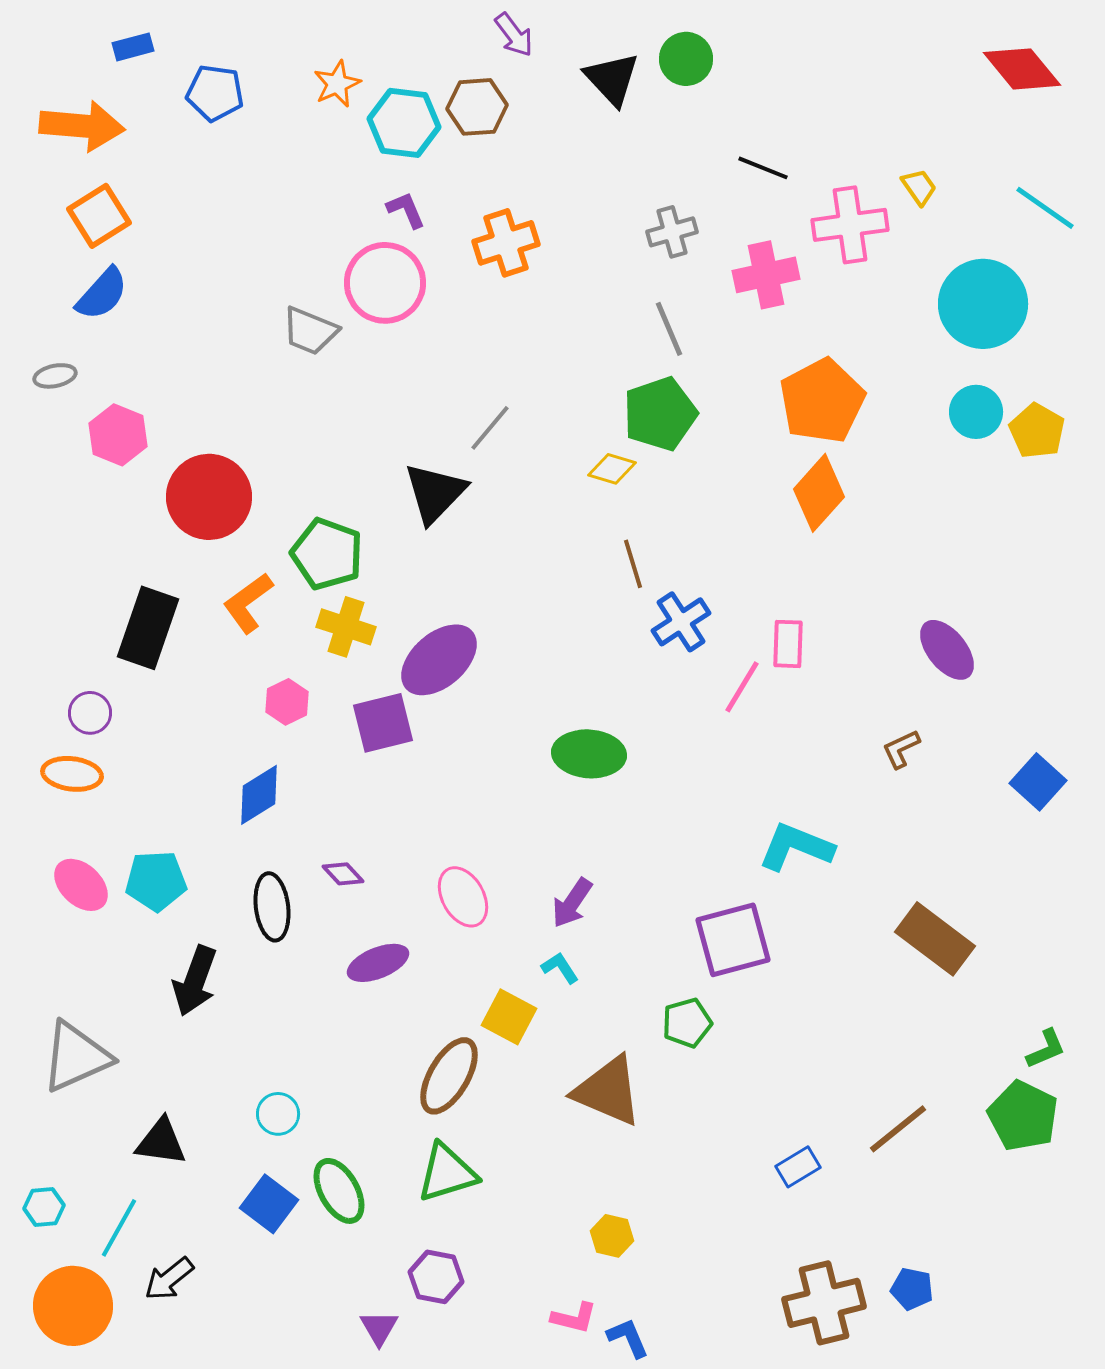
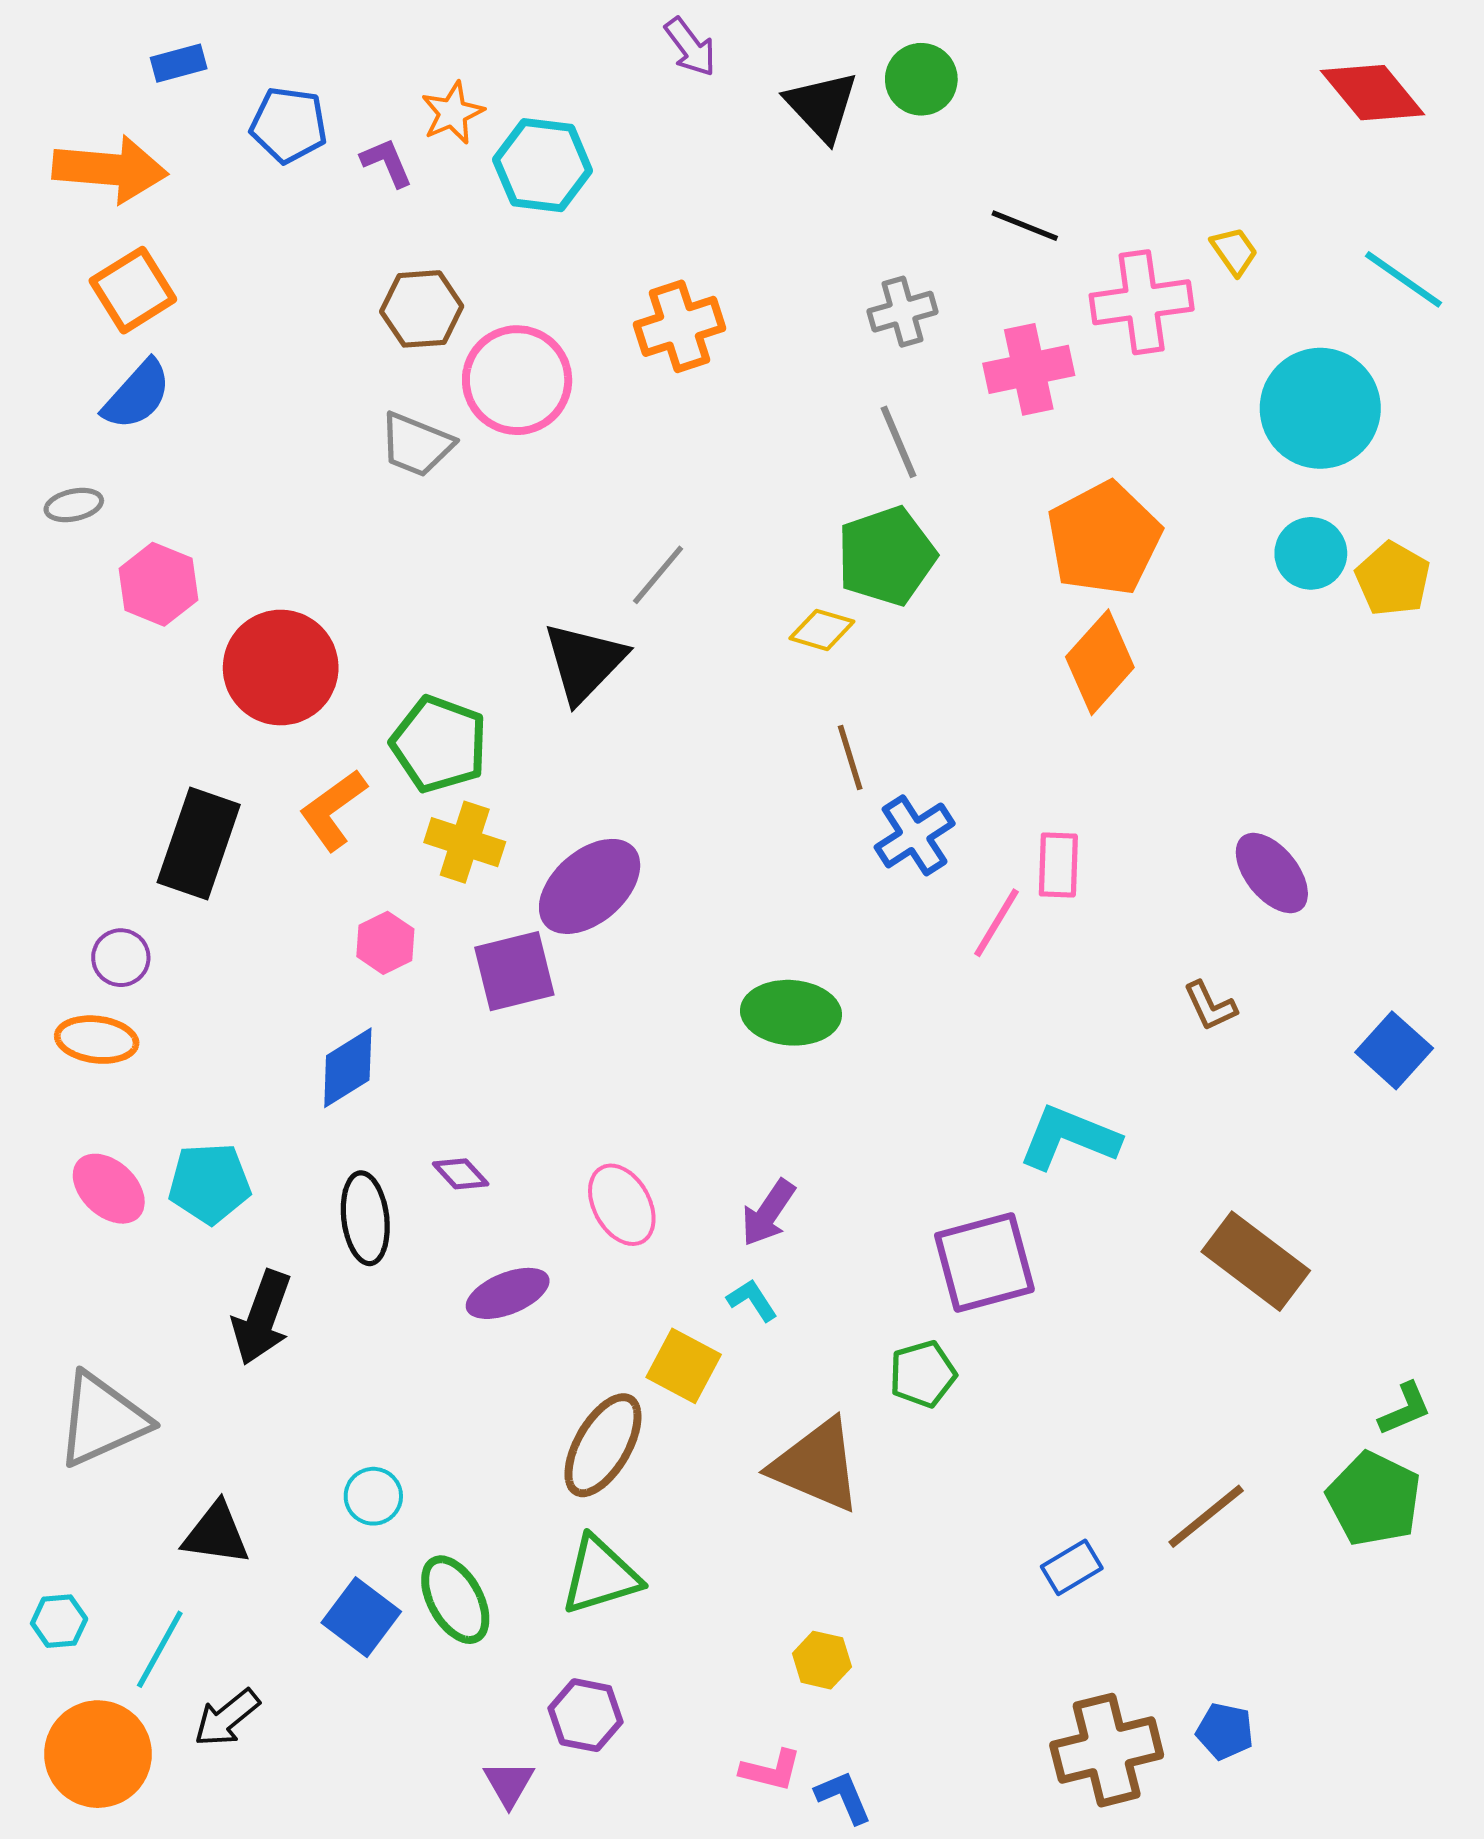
brown hexagon: (477, 107) -> (422, 309), moved
purple L-shape: (406, 210) -> (387, 163), moved
brown L-shape: (901, 749) -> (1210, 1006), turned -90

